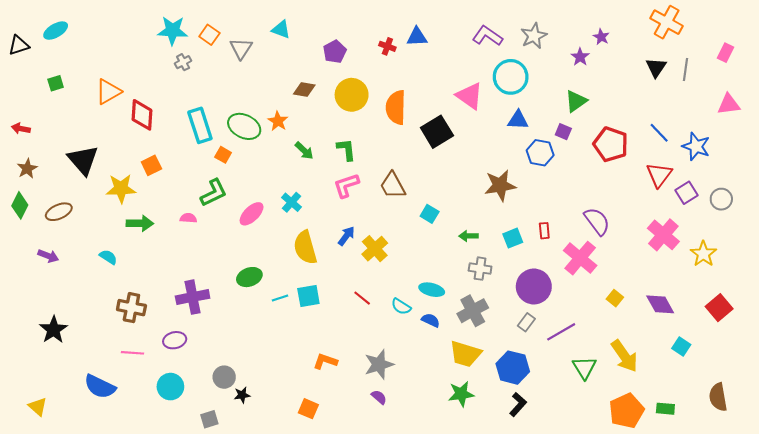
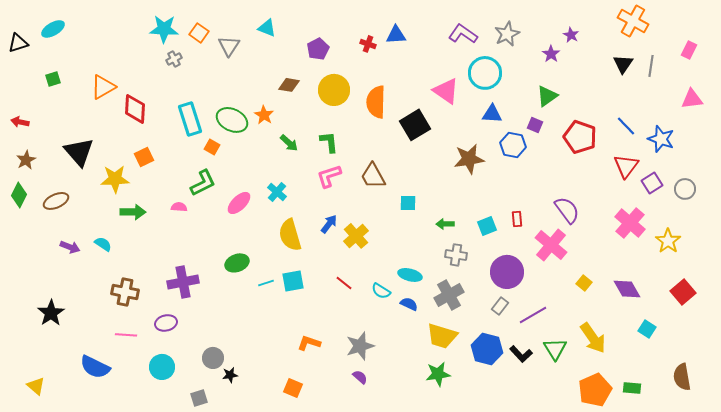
brown star: (500, 185) -> (469, 159), moved
cyan square: (430, 214) -> (408, 203), turned -30
purple arrow: (48, 256) -> (70, 247), moved
black L-shape: (518, 404) -> (521, 354), moved, turned 95

